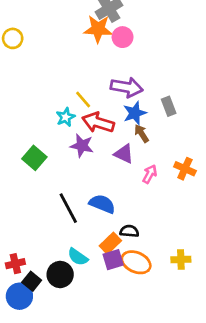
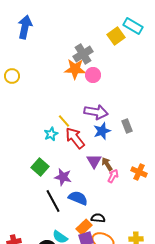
red arrow: (98, 123) -> (75, 138), turned 35
brown arrow: (142, 133) -> (107, 164), moved
purple star: (82, 146) -> (63, 177), moved
purple triangle: (124, 154) -> (94, 161), turned 35
green square: (34, 158) -> (40, 167), moved

